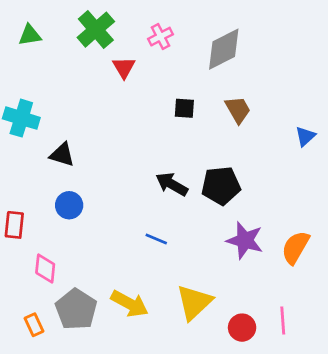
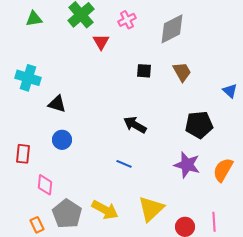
blue triangle: (305, 136) -> (230, 91), turned -35
black pentagon: (221, 186) -> (199, 125), moved

